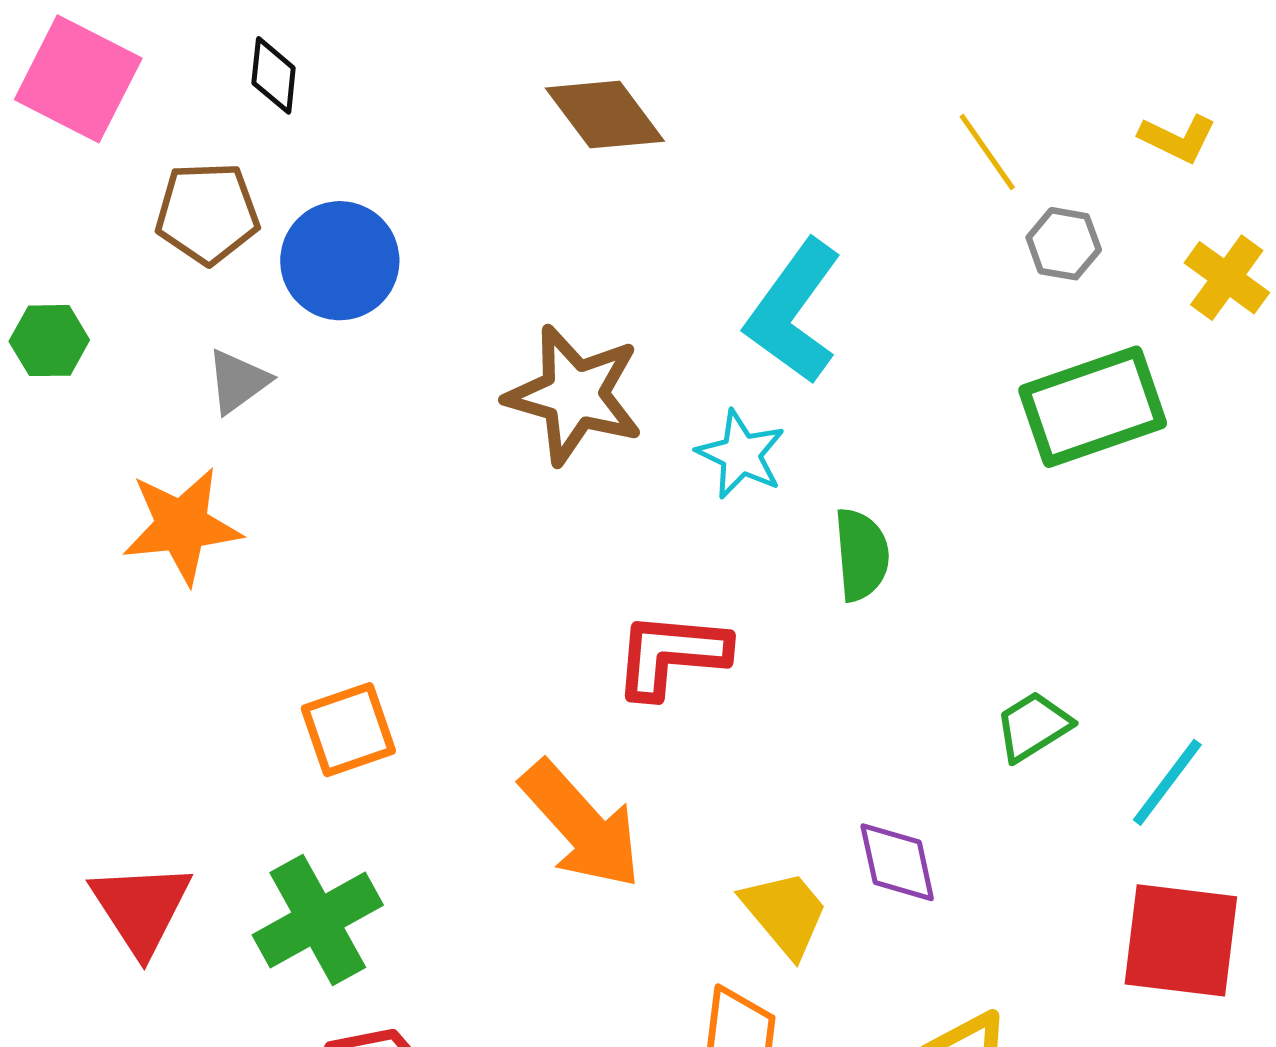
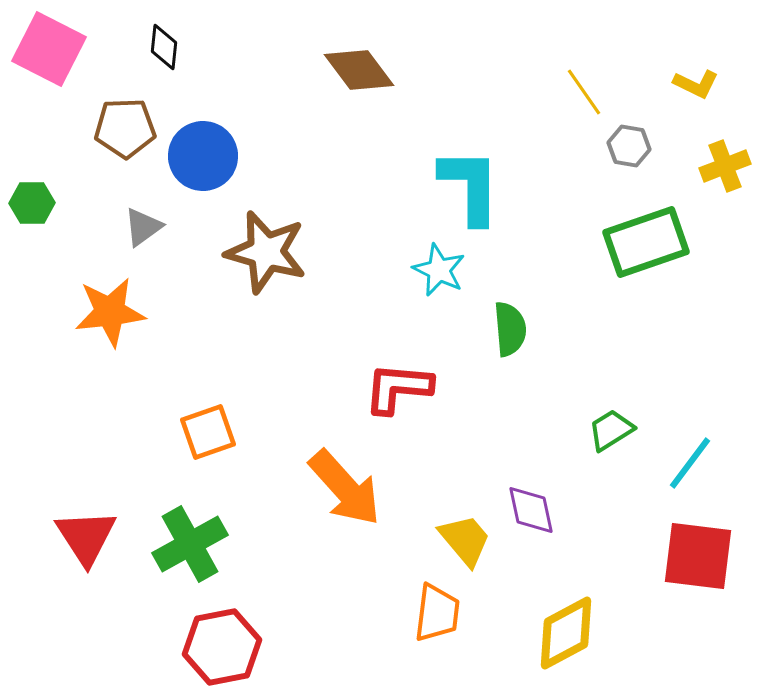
yellow cross: (1227, 278) -> (725, 166), turned 33
cyan L-shape: (794, 312) -> (470, 186), turned 144
brown star: (574, 395) -> (266, 252), moved

